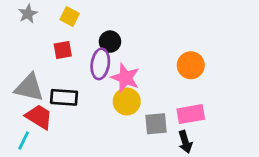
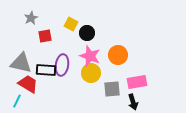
gray star: (28, 14) -> (31, 18), moved
yellow square: (70, 17) -> (71, 24), moved
black circle: (110, 42) -> (87, 33), moved
purple ellipse: (100, 64) -> (62, 65), moved
orange circle: (191, 65) -> (118, 55), moved

